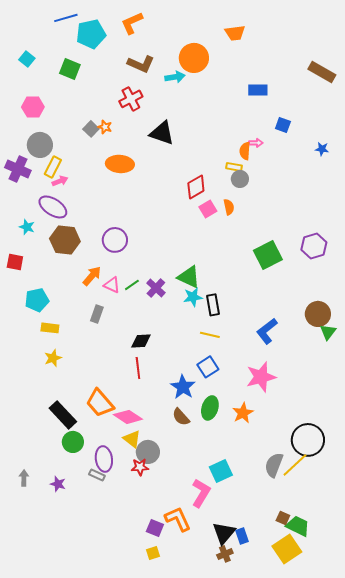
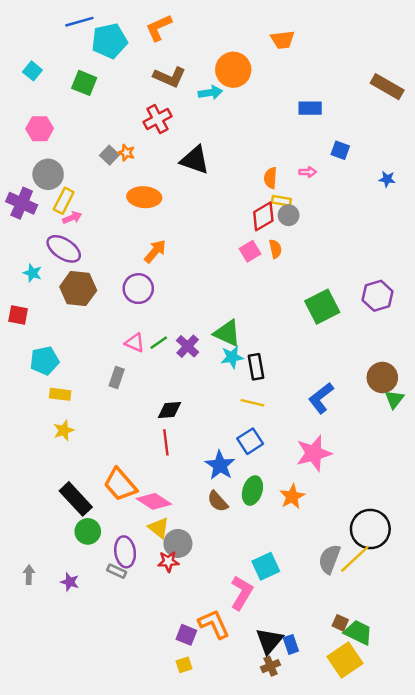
orange semicircle: (245, 151) -> (271, 178), moved
red diamond: (196, 187) -> (263, 216), moved
orange arrow: (92, 276) -> (155, 251), moved

